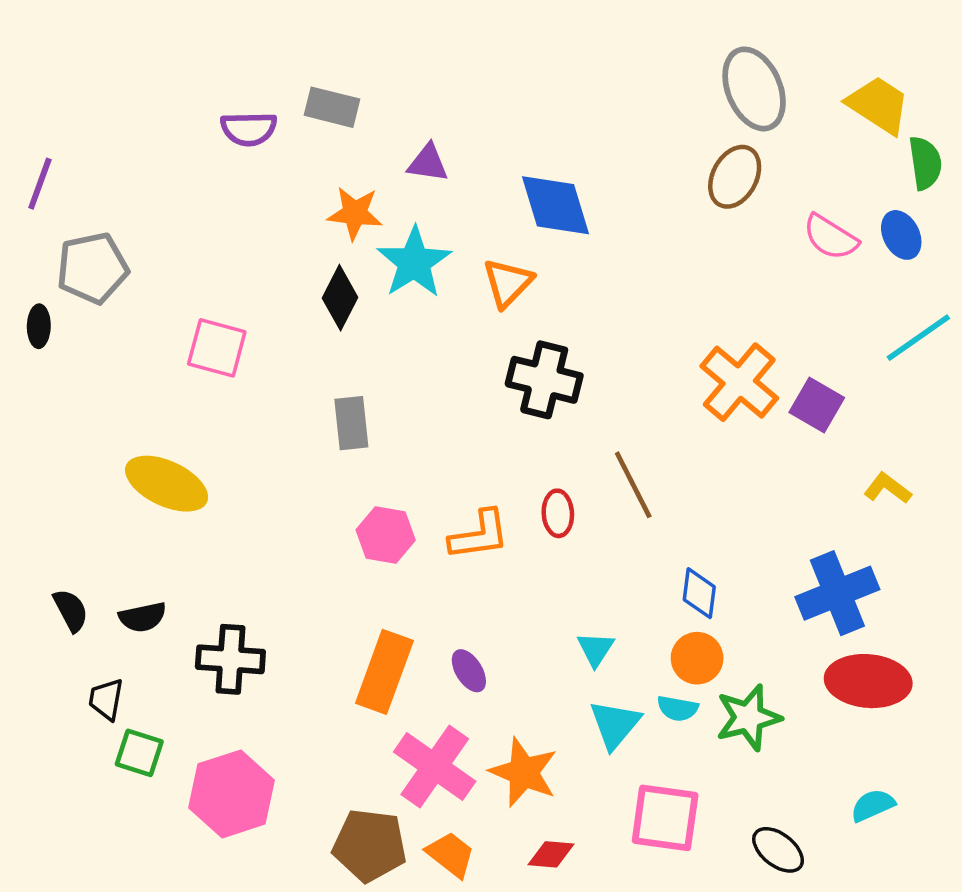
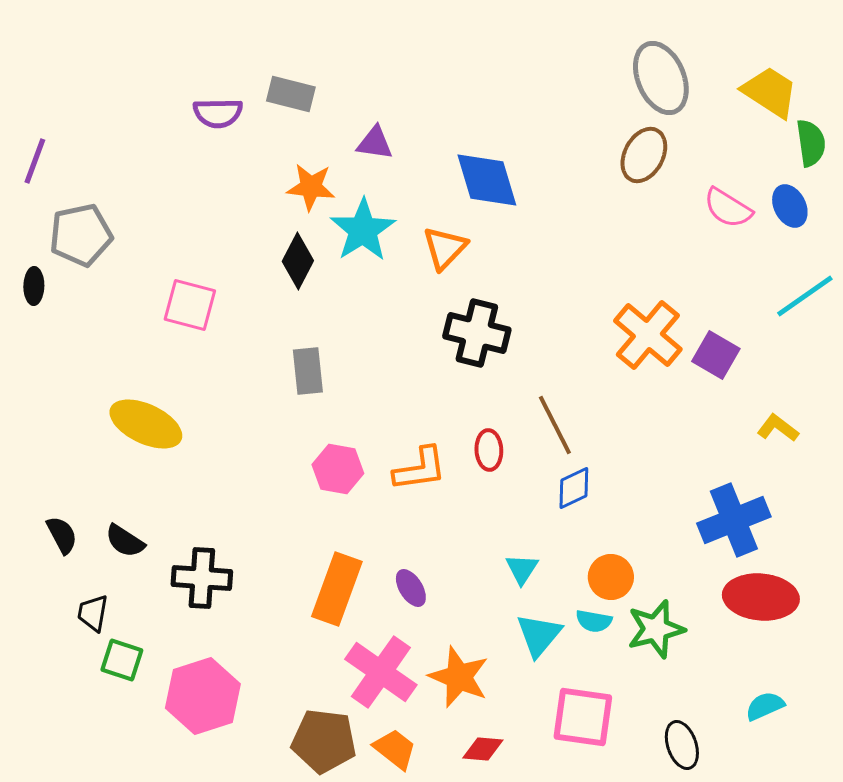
blue diamond: (699, 593) -> (574, 488), moved, turned 57
black semicircle: (143, 617) -> (125, 541), turned 45
black ellipse: (778, 850) -> (682, 745), turned 33

